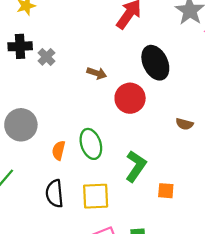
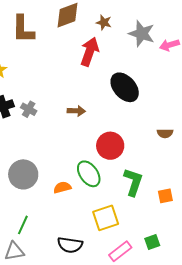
red circle: (130, 98) -> (110, 146), moved
orange semicircle: (59, 150) -> (62, 187), turned 78
black semicircle: (55, 193) -> (70, 245), moved, turned -60

